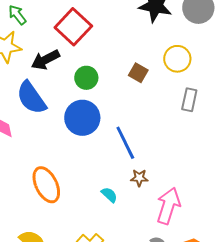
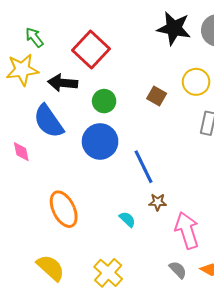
black arrow: (45, 60) -> (63, 83), turned 32
pink arrow: (168, 206) -> (187, 230), turned -36

